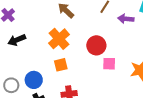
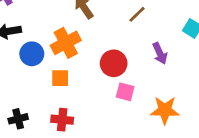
purple arrow: (126, 19) -> (160, 53), moved, turned -133
blue circle: (34, 80) -> (32, 54), moved

